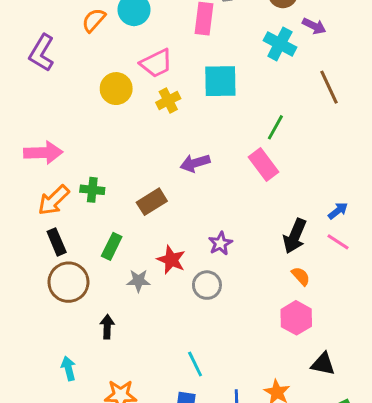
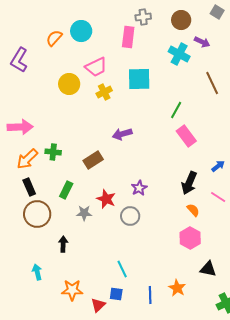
pink rectangle: (264, 165) -> (186, 136), moved
pink line: (338, 242) -> (218, 197), moved

